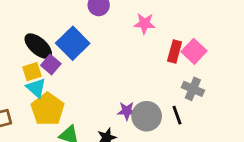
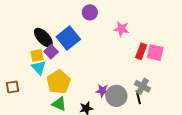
pink square: (194, 51) -> (155, 53), turned -36
gray cross: (193, 89) -> (143, 86), moved
yellow pentagon: (48, 109) -> (59, 82), moved

